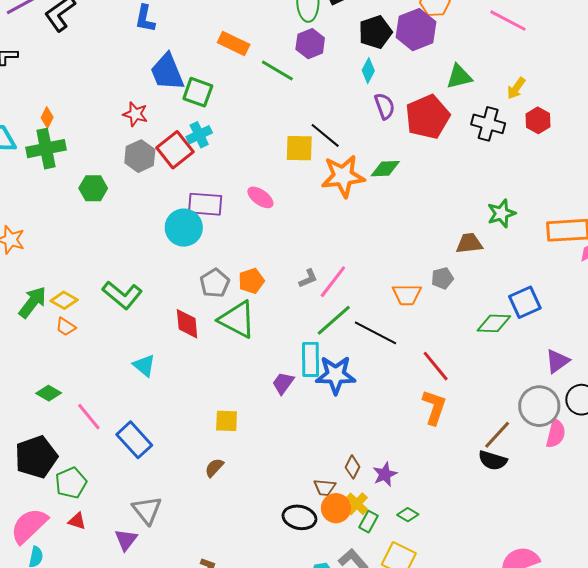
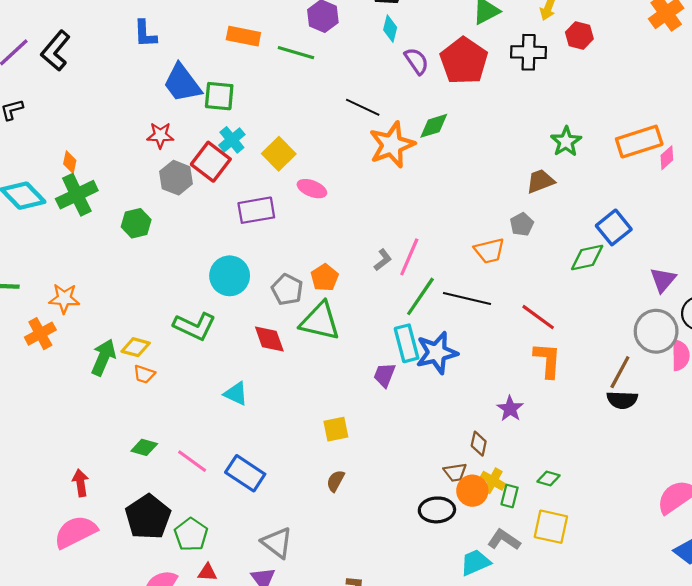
yellow square: (299, 148) -> (279, 154), moved, turned -32
cyan circle: (184, 228) -> (230, 276), moved
purple star: (385, 474) -> (510, 409), moved

